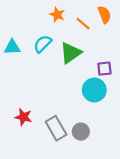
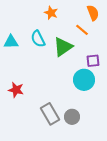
orange line: (83, 24) -> (82, 30), moved
cyan semicircle: (43, 44) -> (38, 39), turned -72
red star: (23, 117) -> (16, 90), moved

